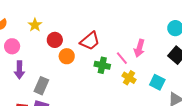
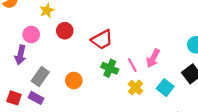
pink circle: (12, 46) -> (31, 34), moved
orange circle: (67, 56) -> (74, 80), moved
cyan square: (157, 82) -> (165, 88), moved

